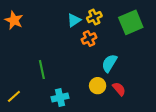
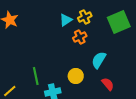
green line: (42, 70) -> (36, 76), moved
yellow circle: (98, 86) -> (76, 76), moved

